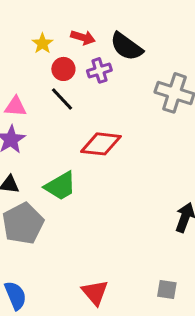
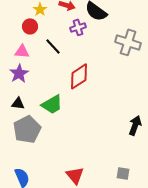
red circle: (63, 69) -> (30, 26), moved
red diamond: (101, 144) -> (79, 76), turned -40

